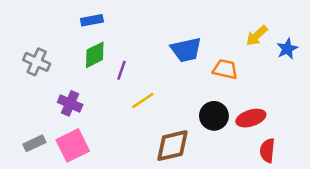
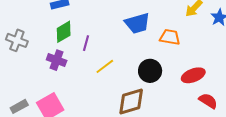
purple cross: (70, 103) -> (57, 60), moved
black circle: (214, 116) -> (150, 71), moved
red semicircle: (267, 151) -> (208, 101), turned 120

